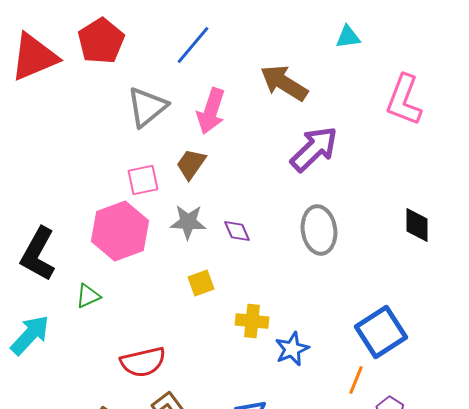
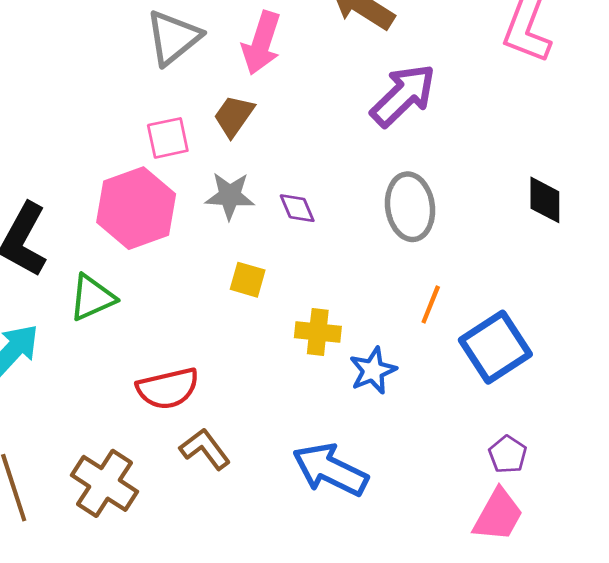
yellow square: (201, 283) -> (248, 280), turned 36
green triangle: (88, 296) -> (92, 298), size x1.4
orange line: (356, 380) -> (431, 304), moved

